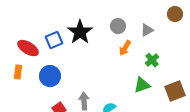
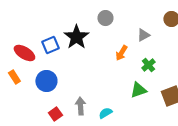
gray circle: (118, 26) -> (105, 18), moved
orange rectangle: (18, 72) -> (14, 77), turned -40

